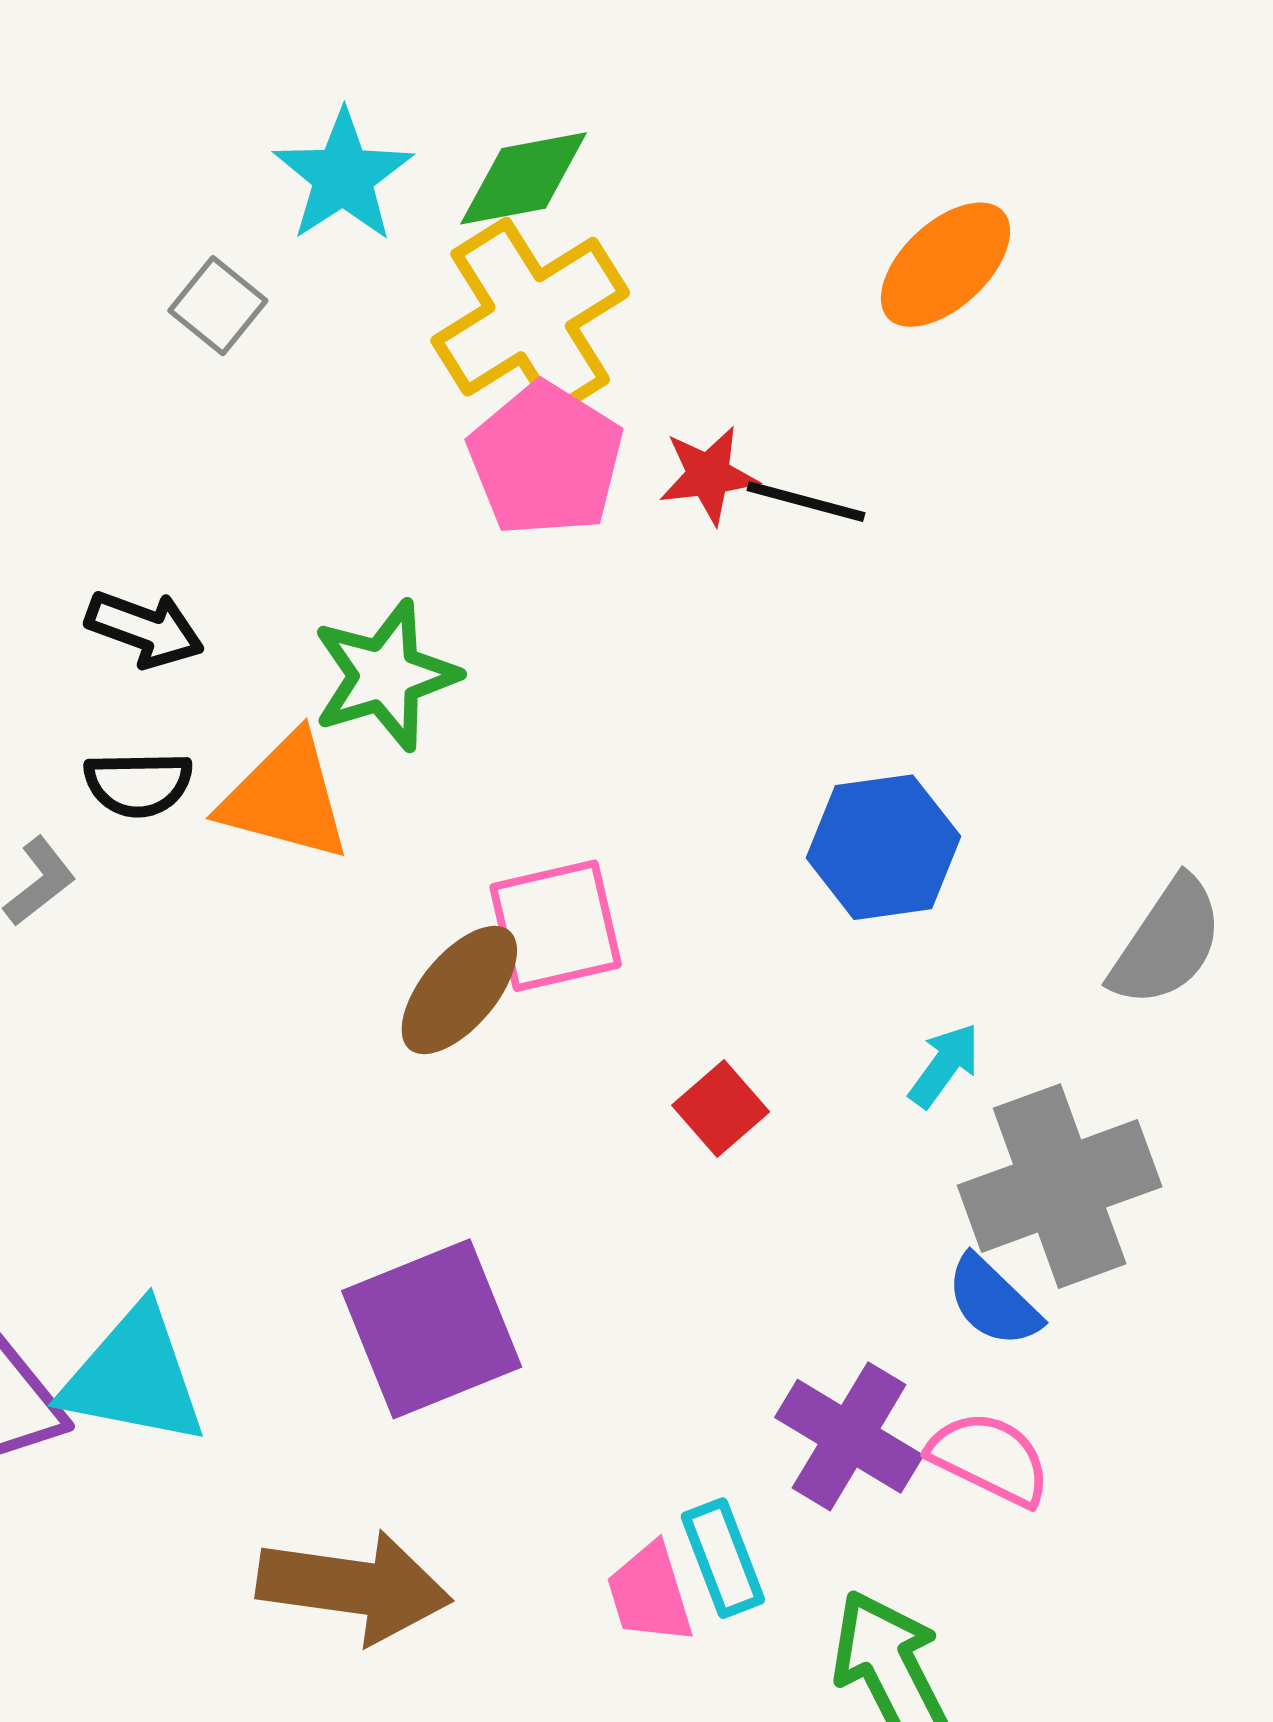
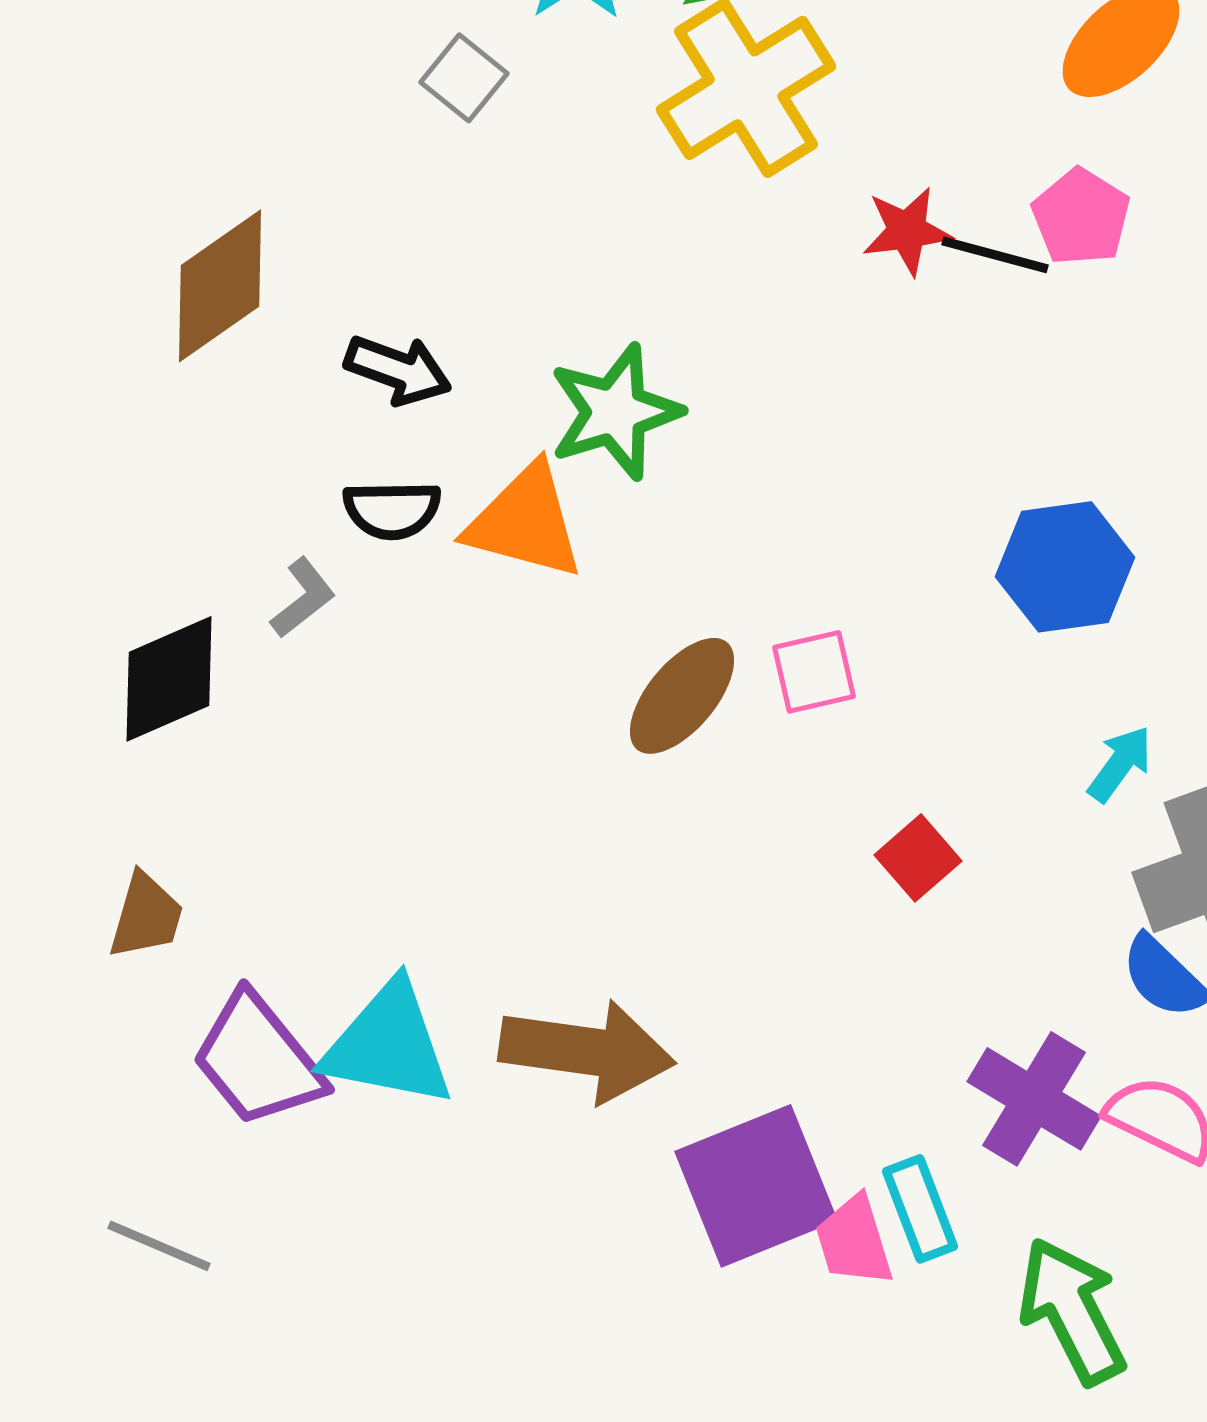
pink pentagon: (546, 460) -> (1081, 217), moved, size x0.7
pink square: (556, 926) -> (814, 672), moved, size x0.7
red square: (721, 1109) -> (918, 858), moved
purple square: (432, 1329) -> (756, 1186), moved
brown arrow: (354, 1587) -> (587, 1051), moved

